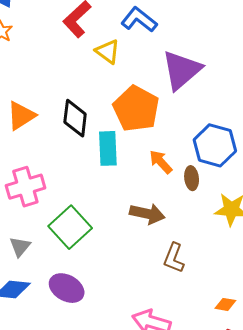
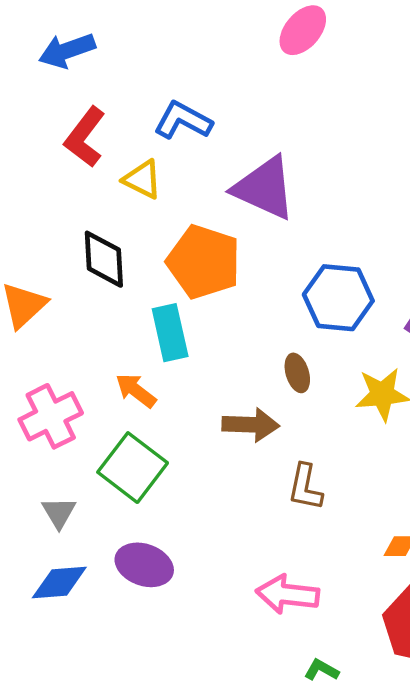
purple triangle: (182, 70) -> (264, 188), turned -45
black diamond: (75, 118) -> (104, 259), moved
orange arrow: (161, 162) -> (136, 390), moved
brown ellipse: (192, 178) -> (297, 373), moved

